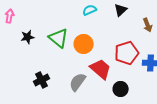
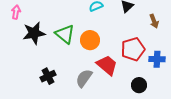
black star: (28, 37) -> (34, 33), size x1.6
black circle: (121, 89) -> (139, 85), moved

